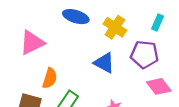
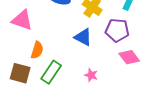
pink triangle: (32, 43) -> (22, 20), turned 45

